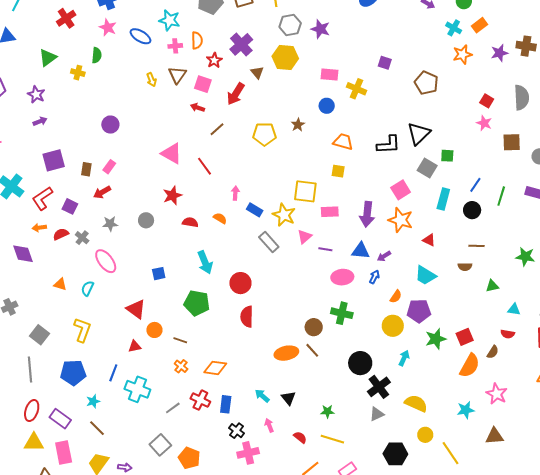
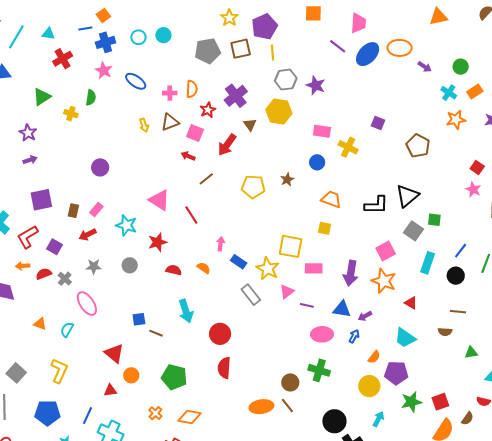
cyan star: (169, 20) -> (126, 225), moved
brown triangle: (177, 75) -> (170, 122), turned 30
green pentagon: (197, 303) -> (174, 377), moved
brown line: (180, 340) -> (156, 333), moved

